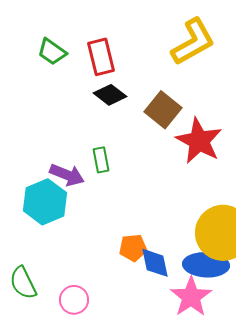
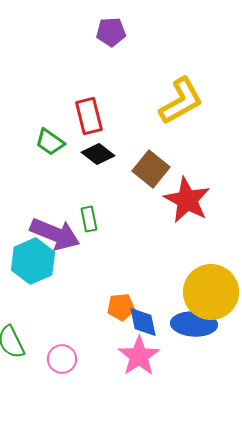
green trapezoid: (52, 52) -> (50, 142), moved
purple arrow: (67, 175) -> (55, 234), size x1.4
pink star: (191, 297) -> (139, 356), moved

